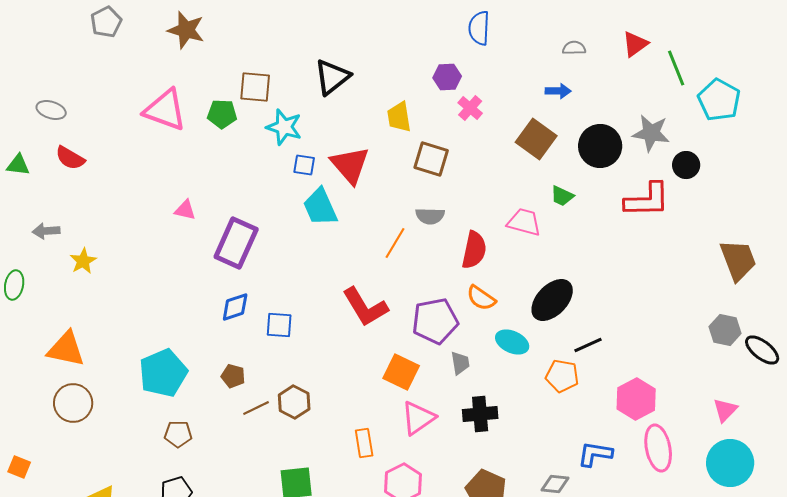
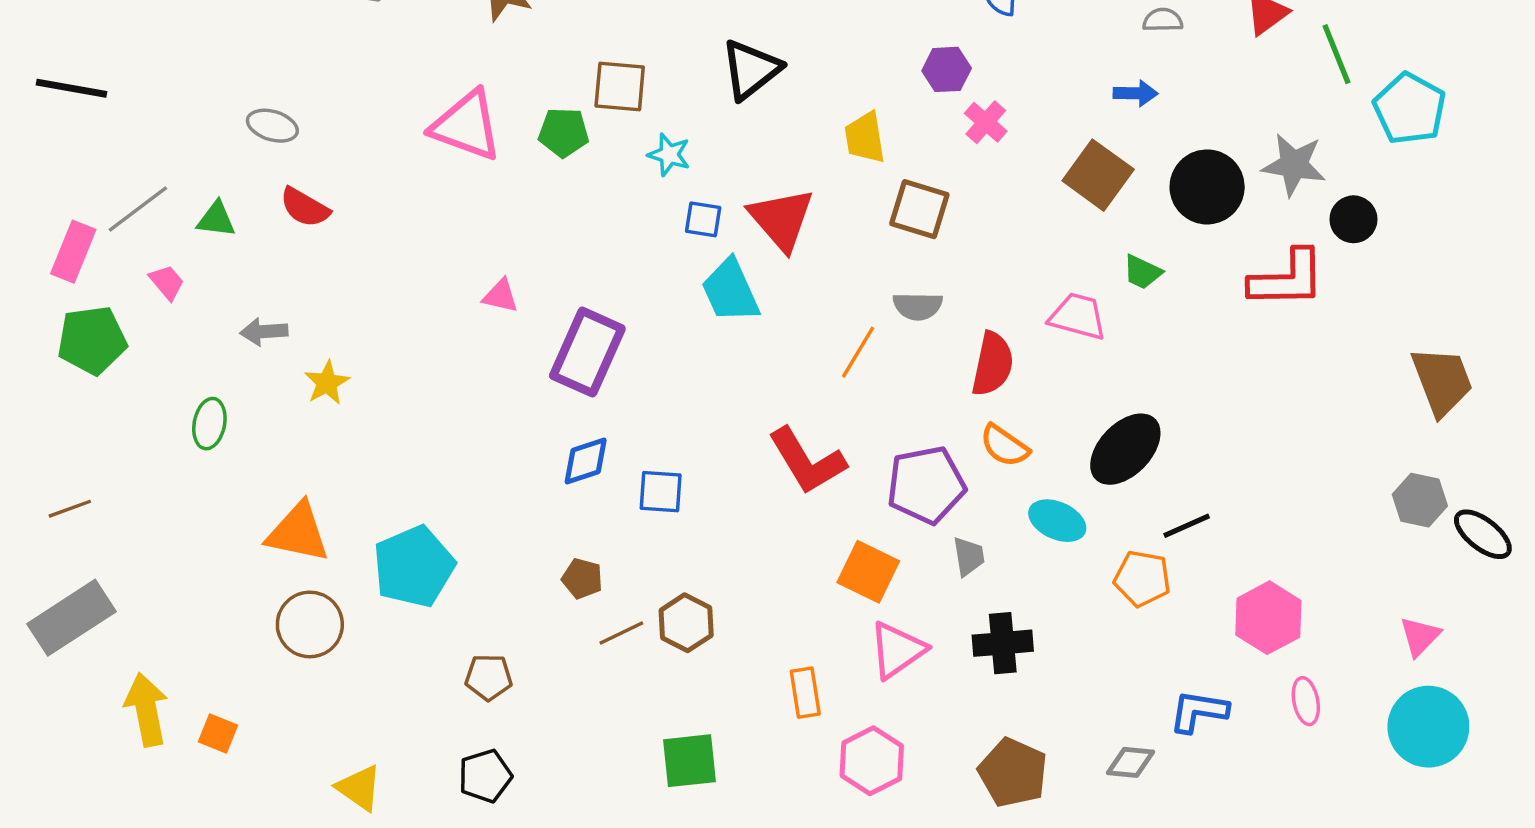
cyan star: (284, 127) -> (669, 155), size x0.7
cyan pentagon: (163, 373) -> (414, 567), moved
pink ellipse: (658, 448) -> (1306, 701), size x0.6

